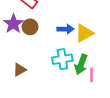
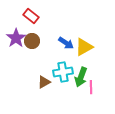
blue arrow: (65, 29) -> (66, 43), turned 35
brown triangle: (20, 70) -> (44, 82), moved

